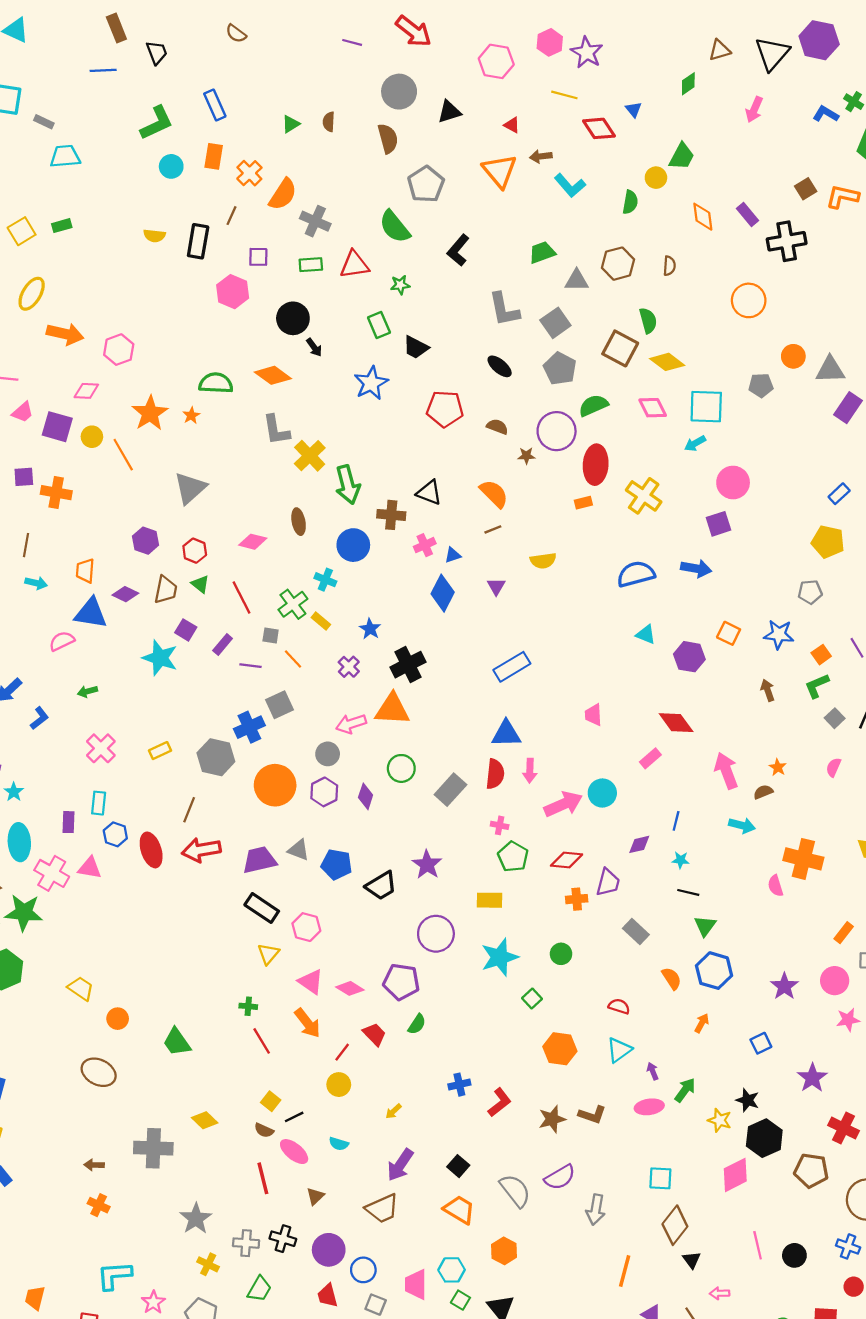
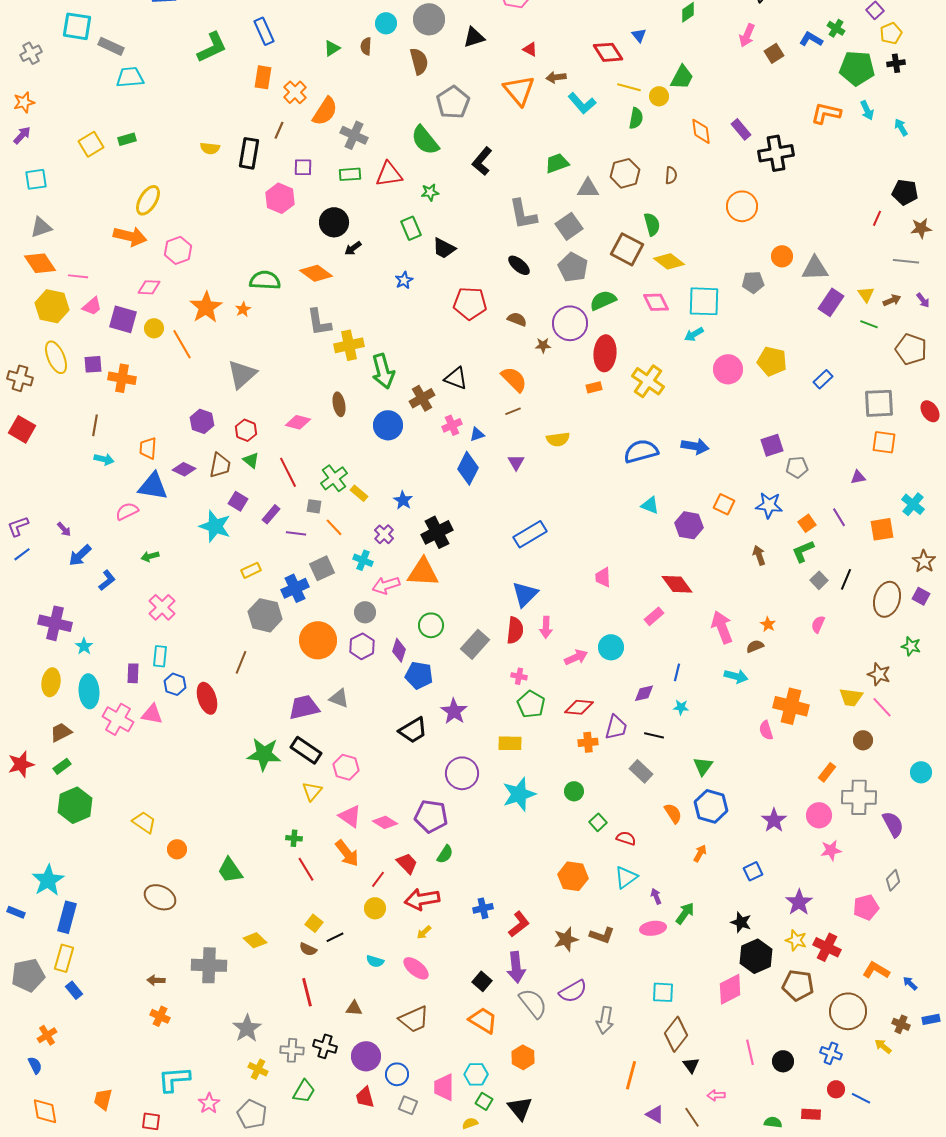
yellow line: (564, 95) -> (629, 87), moved
gray rectangle: (44, 122) -> (111, 46), size x1.4
cyan circle: (171, 166) -> (386, 23), moved
brown square: (806, 189) -> (774, 53), moved
yellow ellipse: (32, 294) -> (148, 200), moved
black arrow: (314, 347) -> (353, 248), turned 90
blue star: (371, 383) -> (404, 280), size x0.6
yellow cross: (310, 456) -> (349, 345), turned 32
brown cross: (391, 515) -> (422, 398), turned -35
purple square: (718, 524) -> (772, 445), moved
yellow pentagon: (828, 542) -> (772, 361), moved
cyan cross: (325, 580) -> (363, 560), moved
blue triangle: (506, 734) -> (525, 594), turned -44
yellow rectangle: (160, 751) -> (251, 570), moved
pink arrow: (563, 804) -> (576, 657), size x0.7
red arrow: (201, 850) -> (422, 899), moved
blue pentagon: (337, 864) -> (419, 675), moved
black line: (688, 892) -> (654, 735), moved
green star: (24, 913) -> (264, 754), moved
green square: (532, 999) -> (598, 822), moved
yellow star: (720, 1120) -> (796, 940), moved
pink ellipse: (294, 1152) -> (416, 968), moved
purple arrow: (400, 1165) -> (516, 967), moved, turned -40
brown triangle: (315, 1196) -> (354, 1008), turned 48

